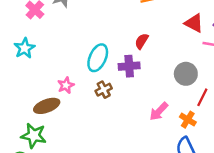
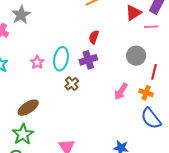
red triangle: (194, 23) -> (133, 13), turned -48
pink star: (66, 85) -> (37, 62), moved
green star: (34, 136) -> (23, 134), turned -30

